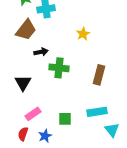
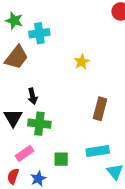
black arrow: (41, 52) -> (33, 96), moved, turned 88
green cross: (59, 68) -> (39, 124), moved

